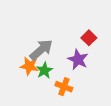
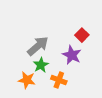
orange star: (29, 66) -> (27, 80), moved

